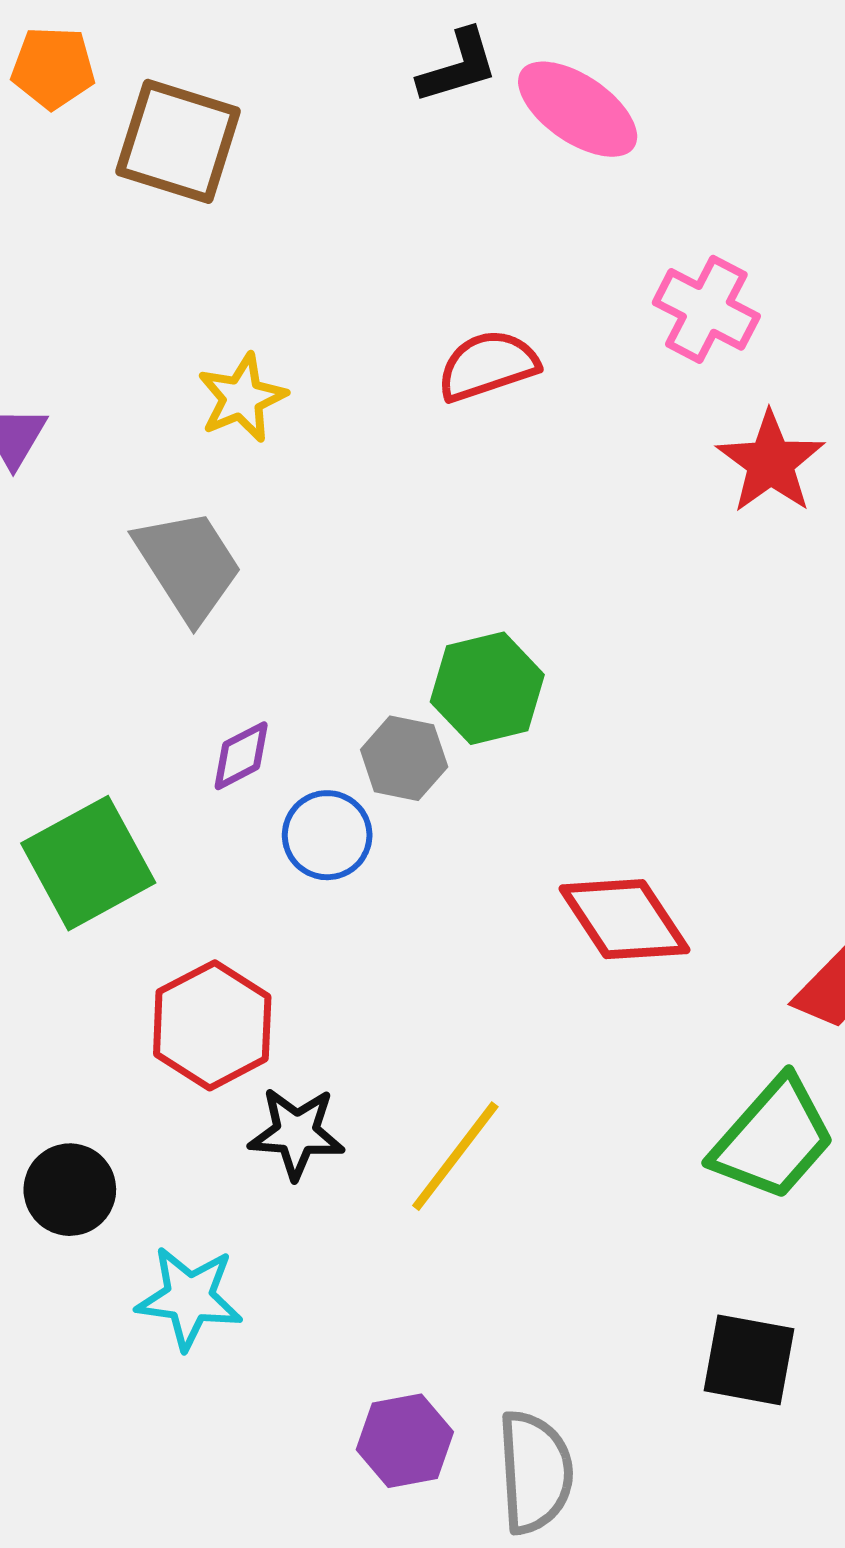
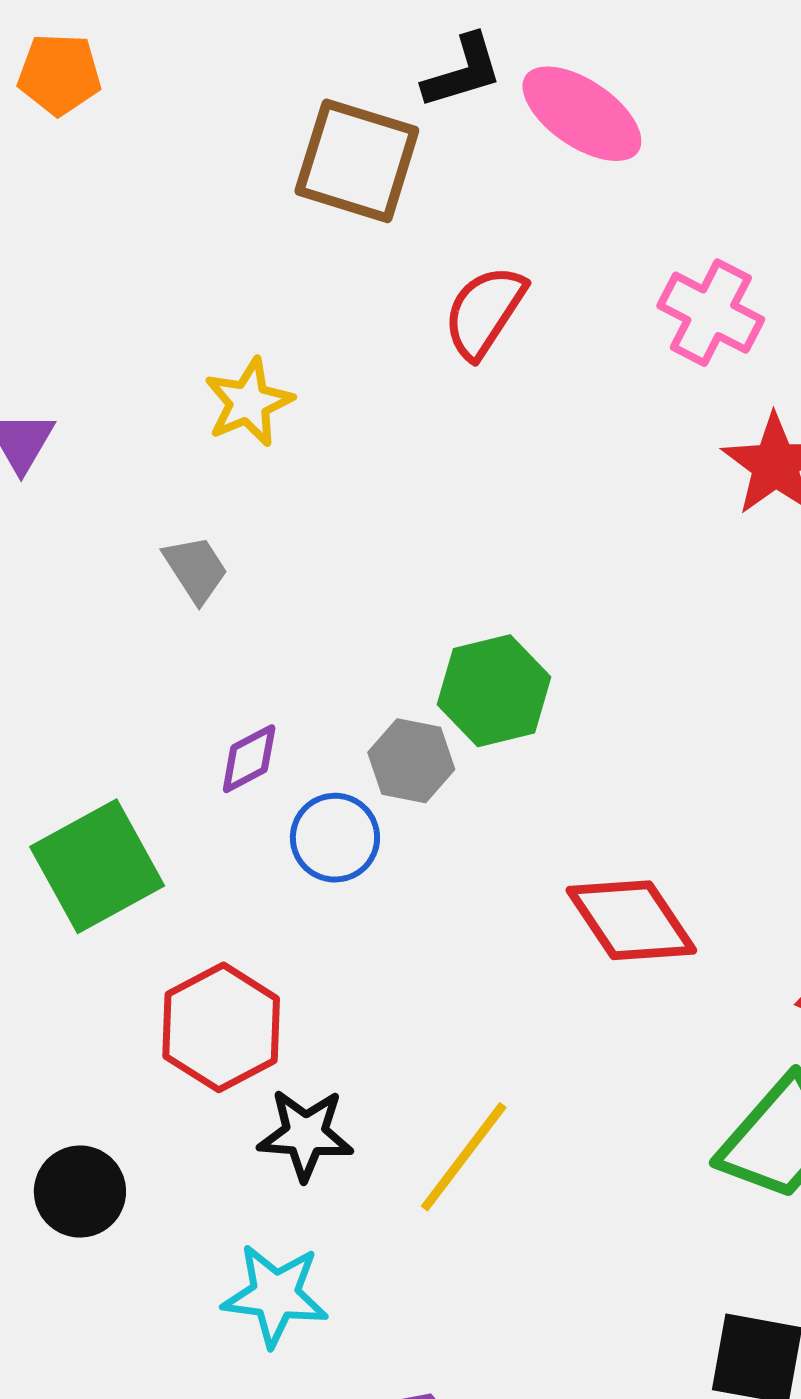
brown square: (178, 141) -> (357, 161), moved
red semicircle: (488, 366) -> (484, 312), moved, turned -38
gray trapezoid: (188, 565) -> (196, 569), size x0.6
cyan star: (189, 1298) -> (275, 1295), moved

